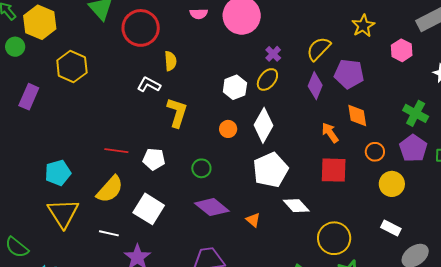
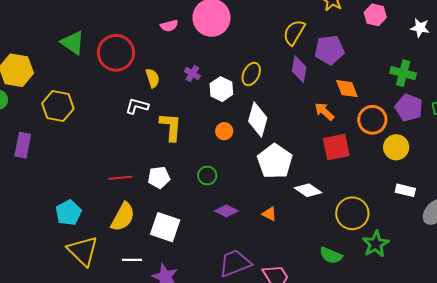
purple cross: (273, 54) -> (192, 74), moved
orange circle: (375, 152) -> (372, 120), size x1.5
purple diamond: (212, 207) -> (226, 211), size x0.7

